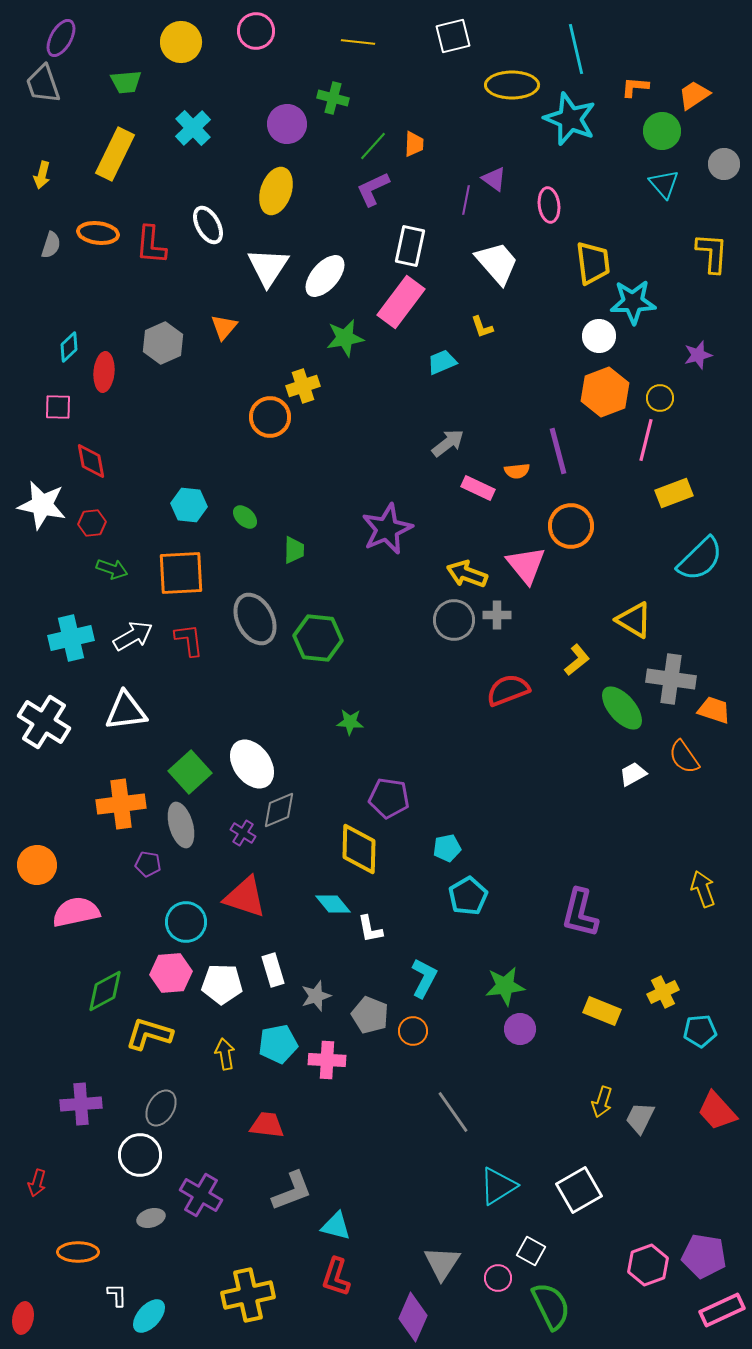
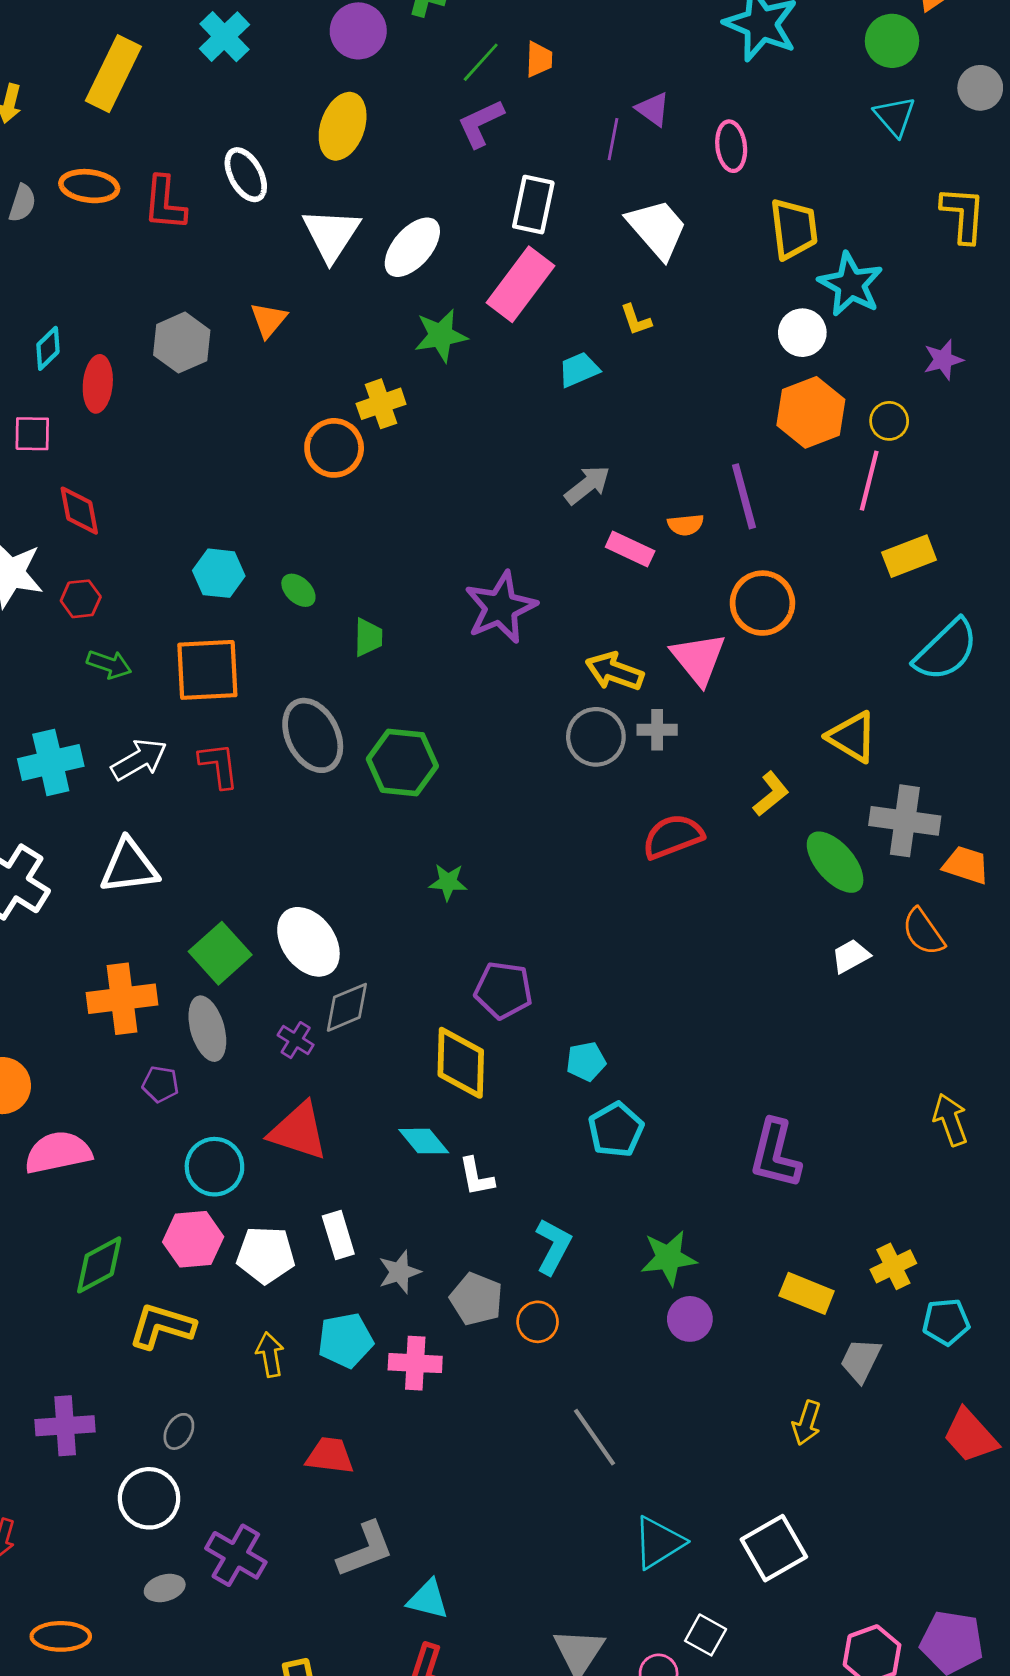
cyan star: (633, 302) -> (851, 284), turned 30
gray ellipse: (161, 1108) -> (179, 1431), size x0.7
gray trapezoid: (640, 1118) -> (861, 1360), moved

